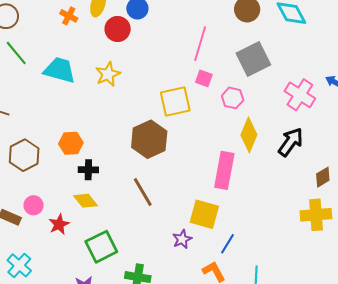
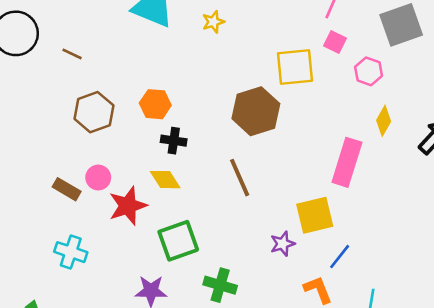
yellow star: (108, 74) -> (213, 22), size x0.7
yellow diamond: (249, 135) -> (384, 121), size x0.7
yellow square: (204, 214) -> (315, 215), turned -36
red star: (59, 224) -> (128, 206), size x1.4
cyan cross: (19, 265) -> (71, 252), turned -30

